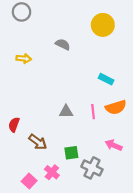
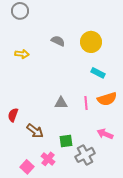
yellow circle: (103, 25) -> (91, 42), moved
gray cross: (92, 168) -> (85, 155), turned 36

